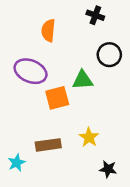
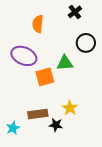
black cross: (95, 15) -> (75, 12), turned 32
black star: (108, 169) -> (56, 125), moved

